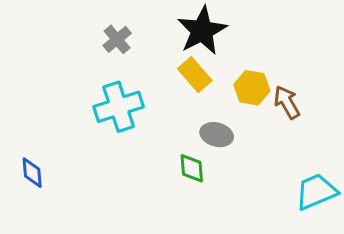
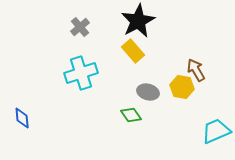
yellow hexagon: (252, 88) -> (182, 87), moved
green diamond: (192, 168) -> (131, 115), turned -30

